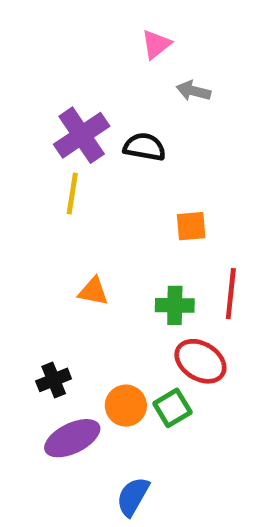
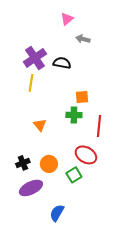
orange triangle: (93, 291) -> (40, 125), turned 40
green cross: (175, 305) -> (74, 115), moved
orange circle: (126, 406) -> (49, 164), moved

